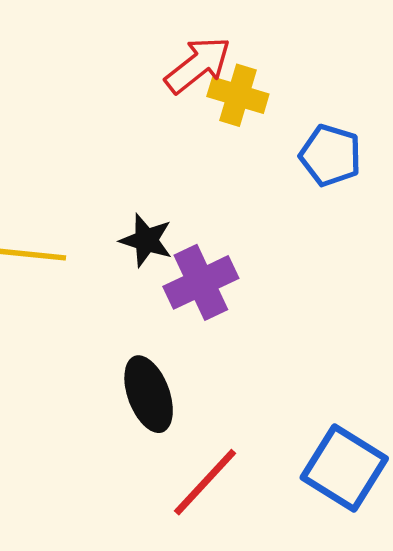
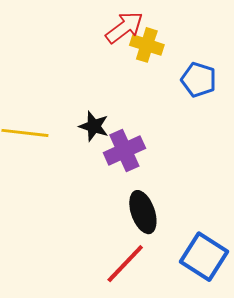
black ellipse: (149, 394) -> (143, 212), moved

